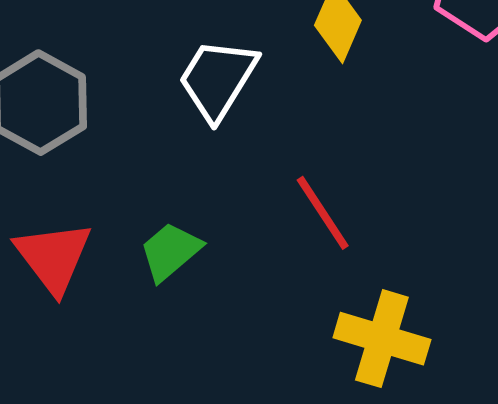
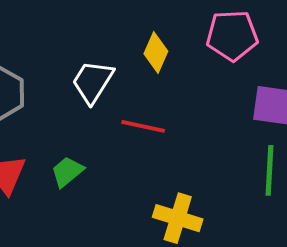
red line: (323, 213) -> (143, 126), moved, turned -45

